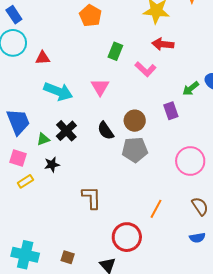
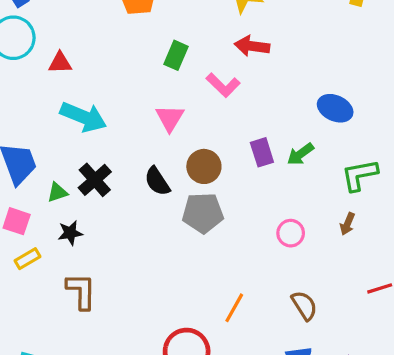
pink triangle: (100, 87) -> (170, 118), moved
green arrow: (191, 89) -> (300, 154), moved
pink circle: (190, 161) -> (291, 233), size x0.6
brown L-shape: (92, 198) -> (81, 291), moved

